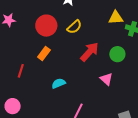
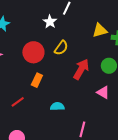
red line: (21, 71) -> (18, 102), turned 48
cyan semicircle: (59, 83) -> (57, 106), turned 32

